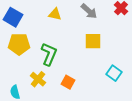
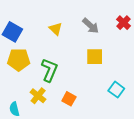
yellow triangle: (55, 14) -> (56, 29), turned 32

